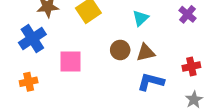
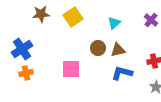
blue cross: (32, 39) -> (22, 49), moved
pink square: (71, 61) -> (71, 69), moved

